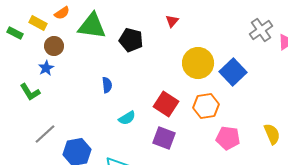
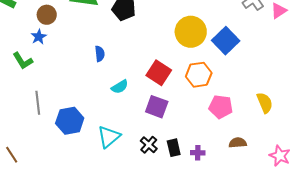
gray line: (45, 134) -> (38, 103), turned -55

